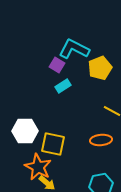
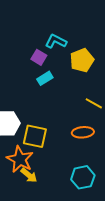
cyan L-shape: (74, 49) -> (56, 41), size x0.7

